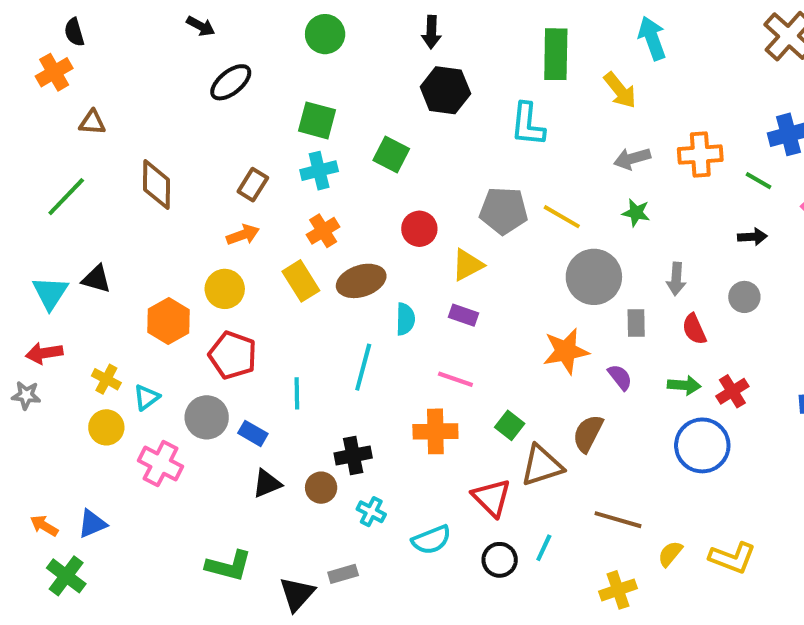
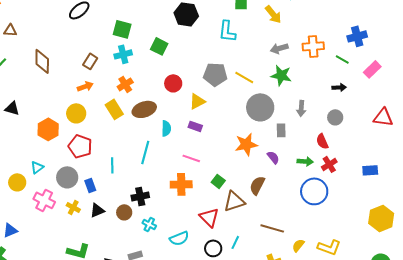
green star: (636, 213) -> (281, 75), size x1.5
red semicircle: (694, 329) -> (322, 141), moved
yellow cross: (106, 379) -> (73, 207), moved
blue rectangle: (253, 433) -> (90, 185), turned 40

